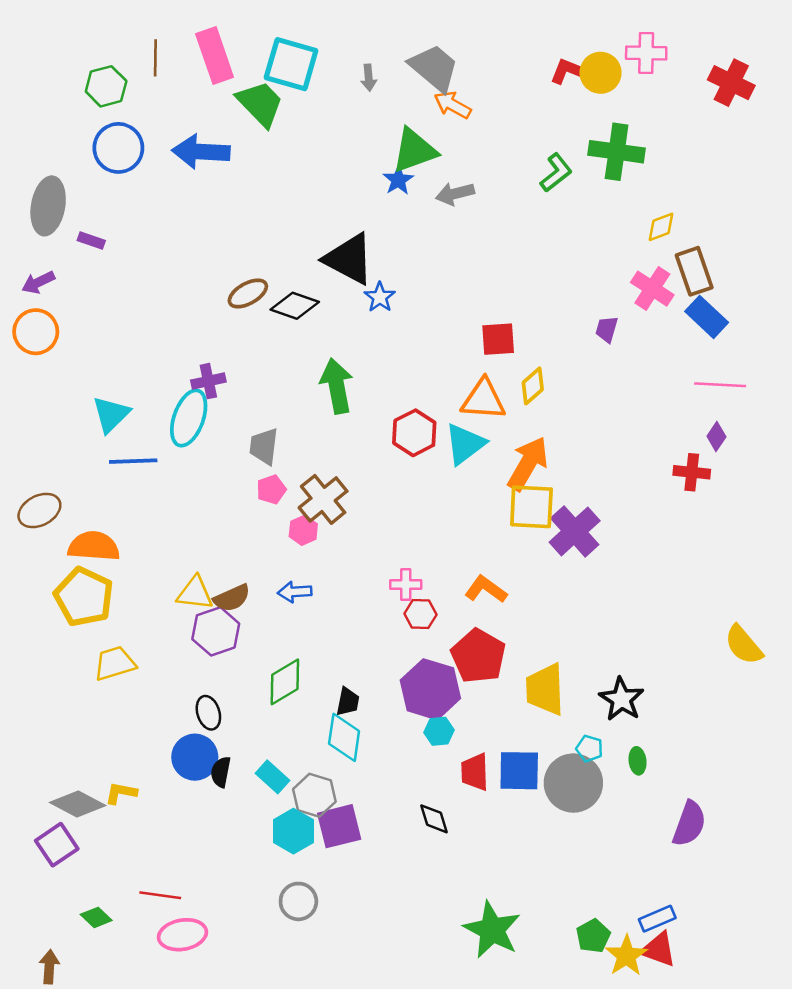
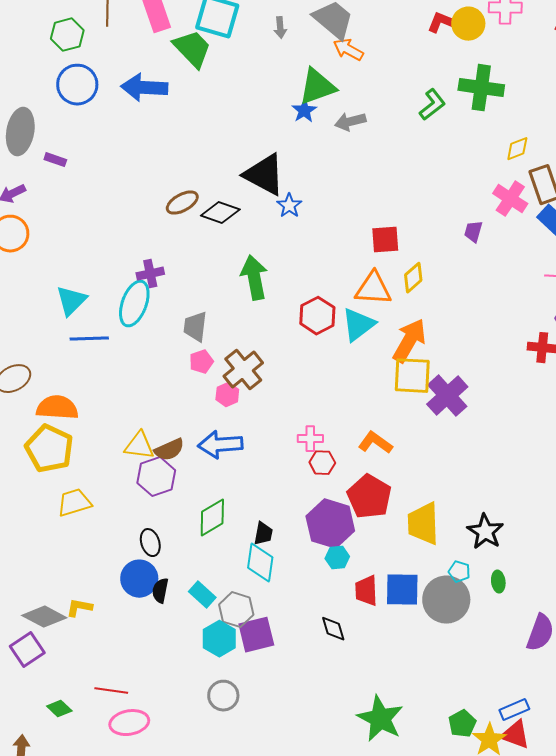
blue arrow: (295, 592) -> (220, 445), size x1.6

